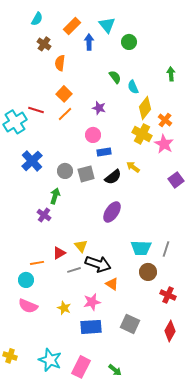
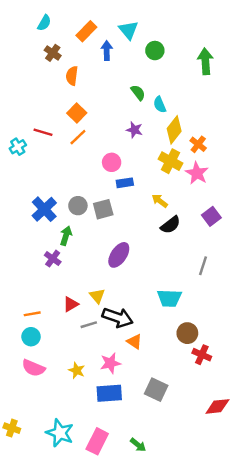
green arrow: (171, 74) -> (205, 61), moved, size x1.5
purple star: (99, 108) -> (134, 130), moved
cyan cross: (15, 122) -> (18, 147), size x0.6
blue cross: (32, 161) -> (44, 209), moved
black semicircle: (113, 177) -> (171, 225), moved
purple ellipse: (112, 212) -> (119, 255), moved
gray line: (166, 249) -> (203, 266), moved
orange line: (37, 263) -> (32, 314), moved
brown circle: (148, 272) -> (187, 333), moved
red diamond: (170, 331) -> (217, 406), moved, turned 55

